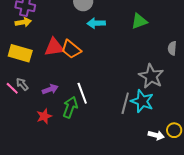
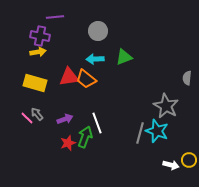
green triangle: (139, 21) -> (124, 57), moved
cyan arrow: (96, 23) -> (95, 59), moved
red star: (44, 116) -> (68, 143), moved

